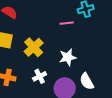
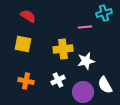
yellow cross: (34, 47) -> (63, 49), moved, turned 36

